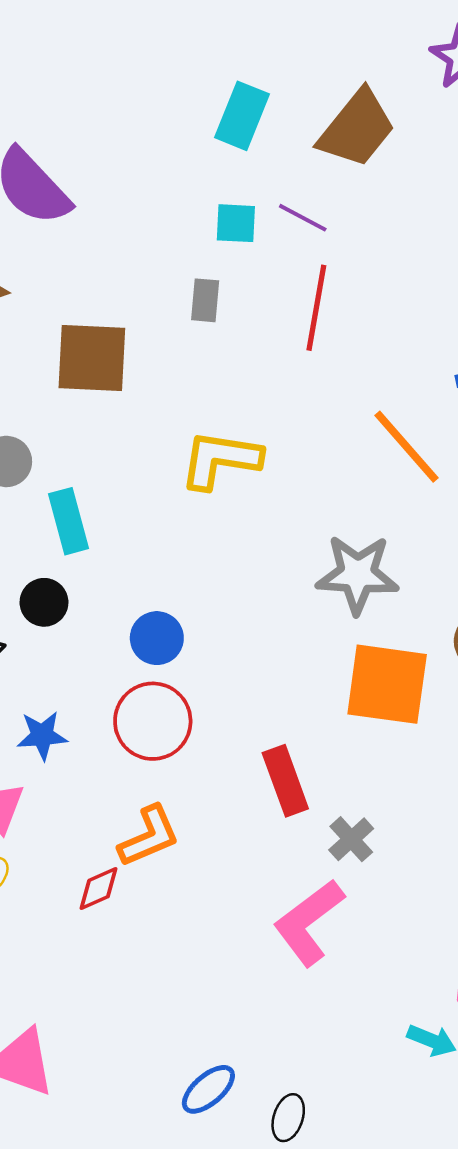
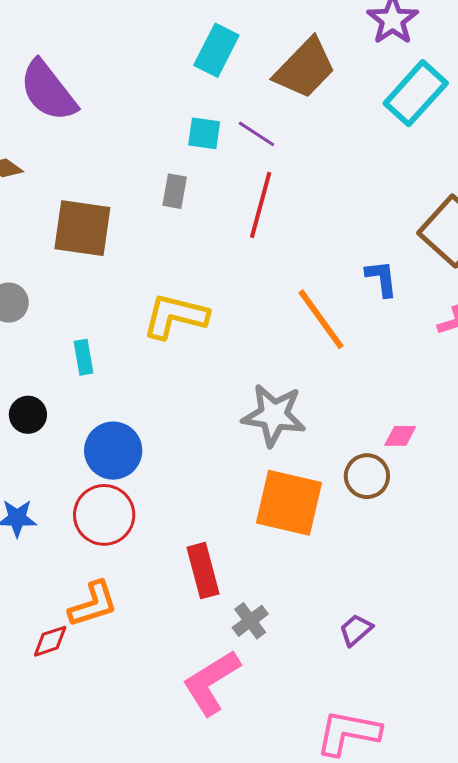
cyan rectangle: (68, 521) -> (83, 357), moved, size x0.7
blue circle: (157, 638) -> (113, 451), size x1.4

